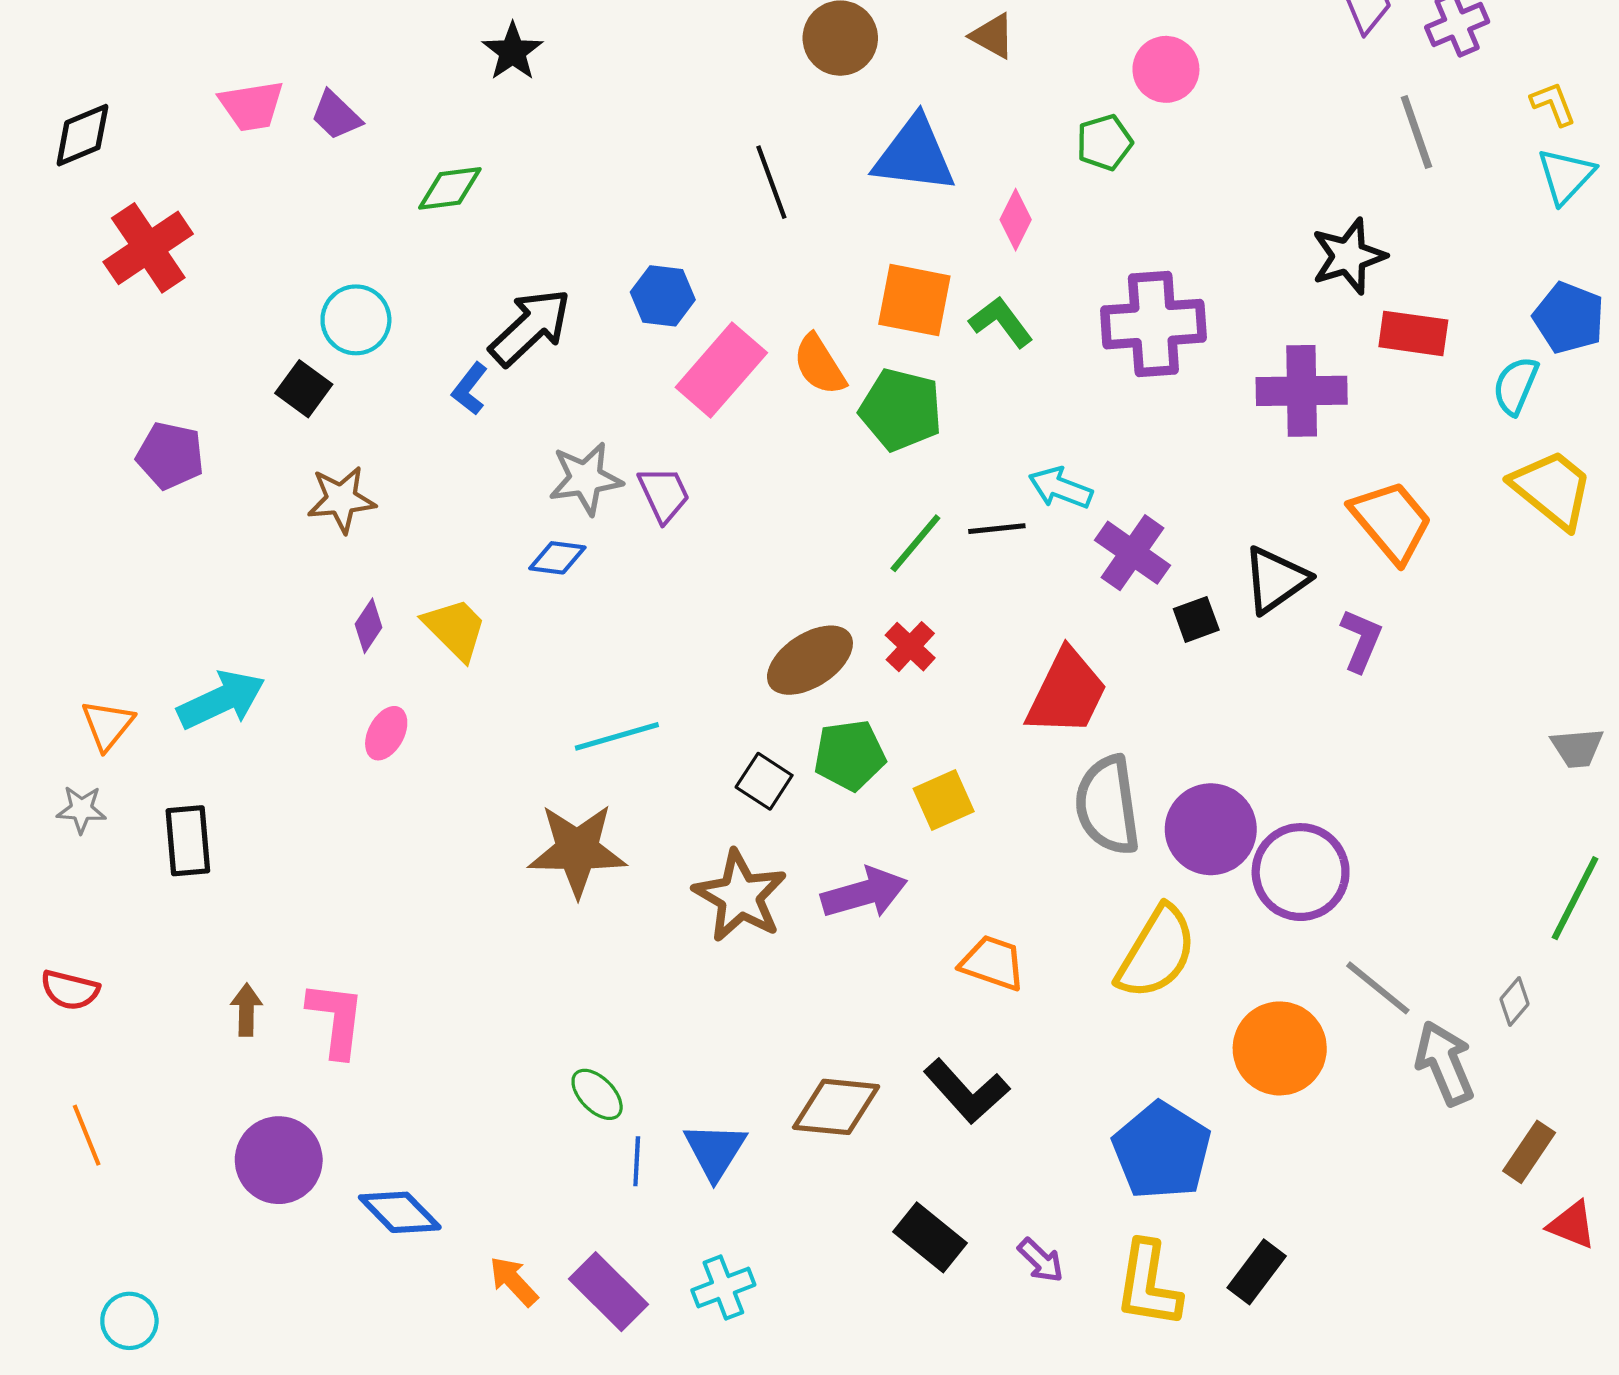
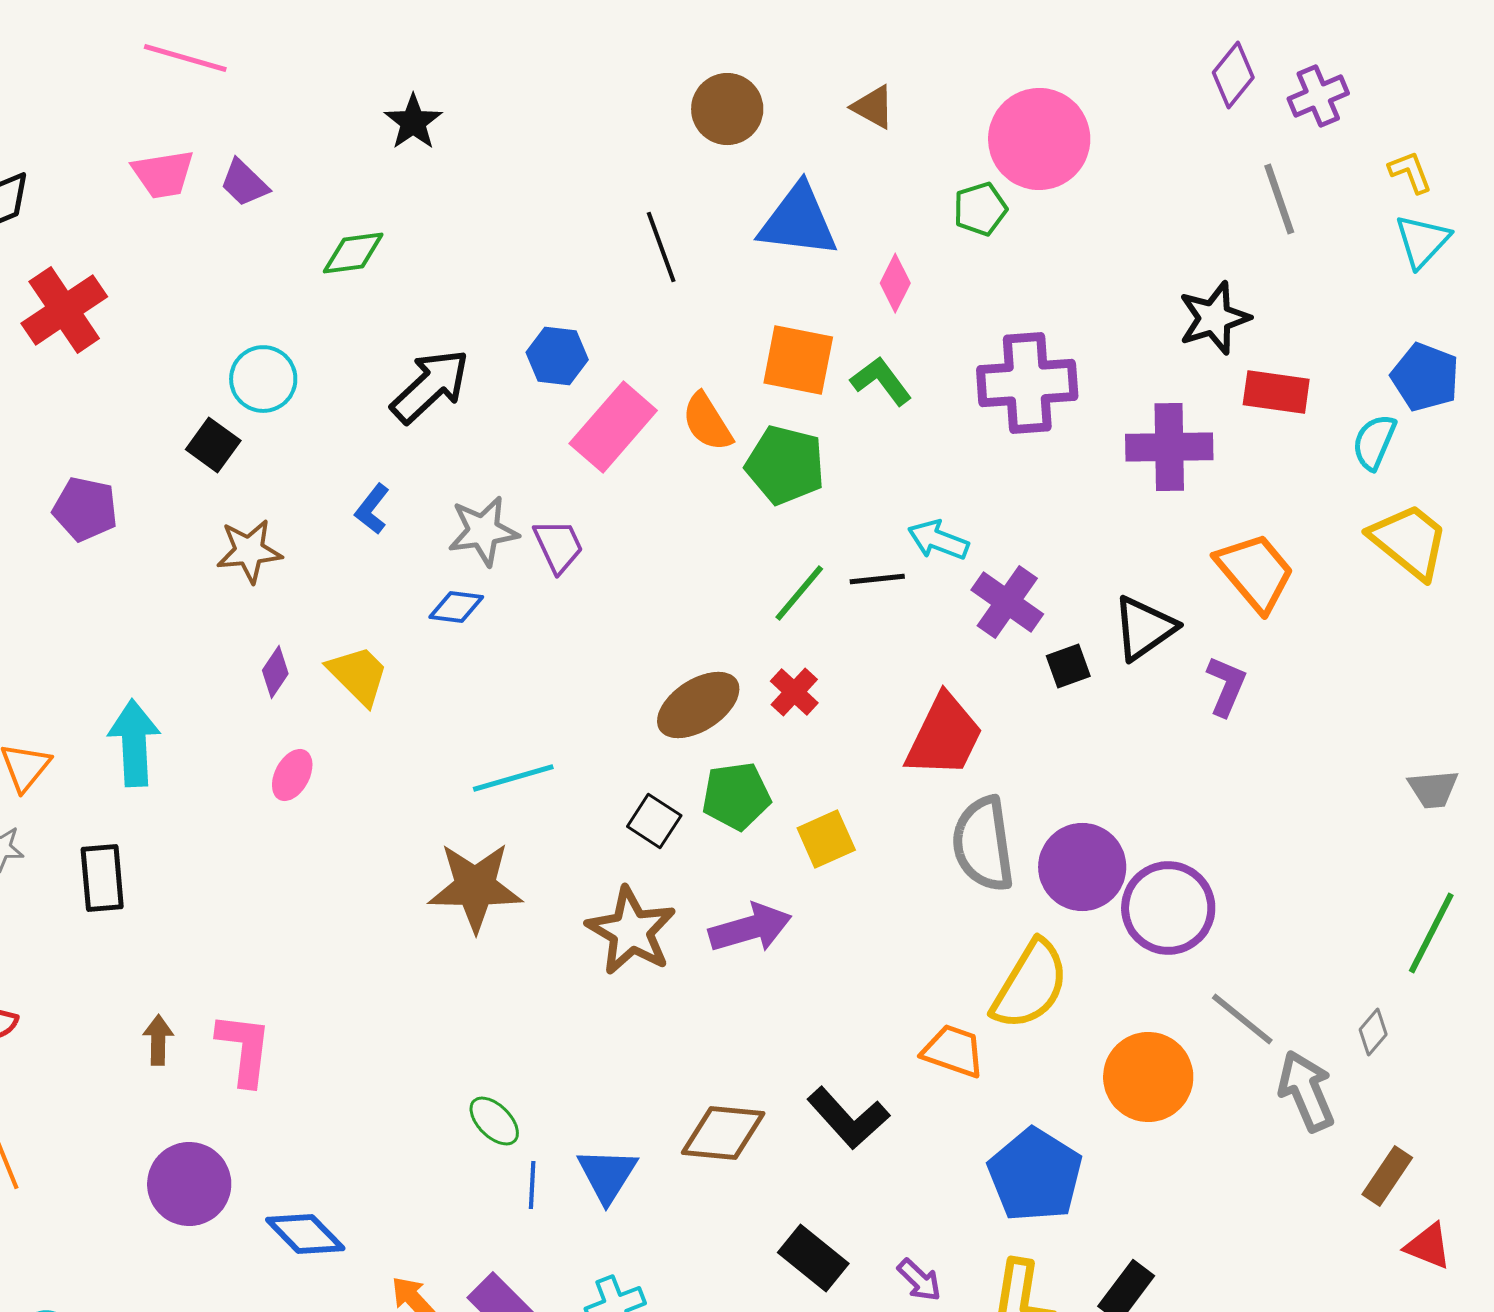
pink circle: (1166, 69) -> (1039, 139), size x1.6
blue L-shape: (470, 389) -> (372, 509), moved
cyan arrow: (221, 700) -> (134, 743), turned -68
orange trapezoid: (993, 963) -> (953, 1051), moved

